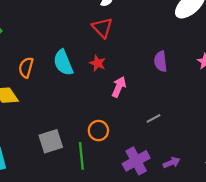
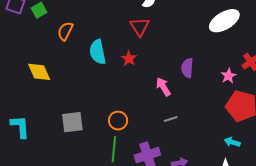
orange semicircle: (26, 68) -> (65, 31), moved
pink arrow: (119, 87) -> (163, 87), moved, turned -66
green line: (81, 156) -> (114, 149), moved

